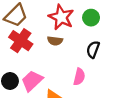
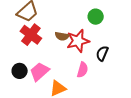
red star: (61, 17) -> (78, 41), moved, turned 30
black semicircle: (93, 49) -> (102, 53), moved

